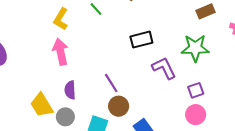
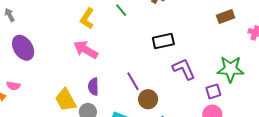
green star: (195, 48) -> (231, 69), moved
pink arrow: (61, 52) -> (86, 50), turned -50
brown circle: (119, 106) -> (148, 99), moved

